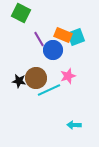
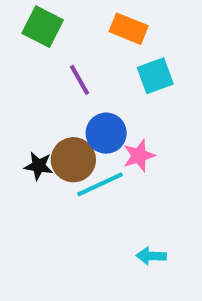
orange rectangle: (63, 35) -> (129, 29), moved
blue circle: (53, 50) -> (106, 133), moved

